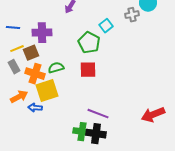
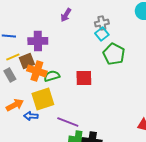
gray cross: (132, 15) -> (102, 23), moved
green pentagon: (89, 43) -> (114, 54), moved
orange cross: (35, 74) -> (37, 71), moved
purple line: (98, 114) -> (68, 122), moved

